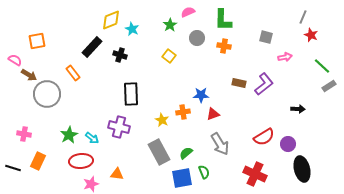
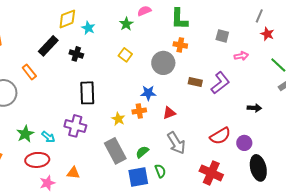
gray circle: (197, 38) -> (163, 63), moved, size x1.5
blue star: (201, 95) -> (148, 93), moved

